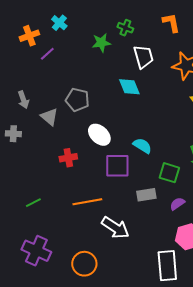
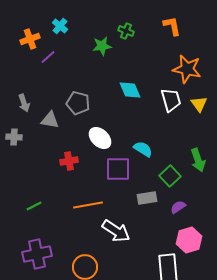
white trapezoid: (143, 57) -> (171, 100), moved
gray triangle: (49, 117) -> (50, 120), turned -30
green square: (169, 173) -> (170, 176), turned 30
purple cross: (36, 251) -> (37, 254), turned -36

